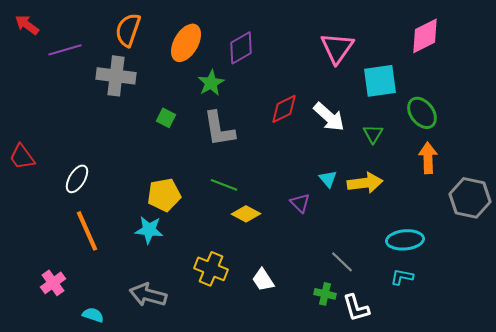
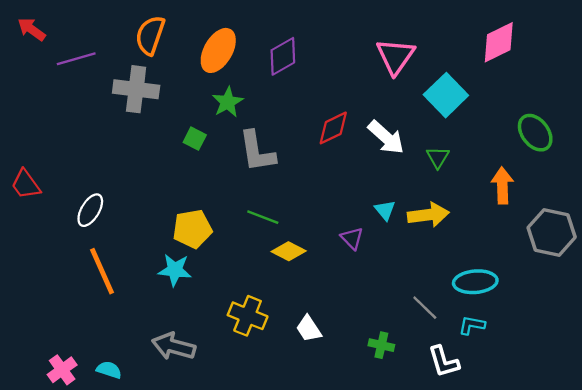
cyan square: (380, 81) -> (446, 95), turned -36
green star: (211, 83) -> (228, 102), moved
green ellipse: (422, 113) -> (535, 133), moved
gray line: (342, 262) -> (425, 308), moved
pink cross: (53, 283) -> (62, 370), moved
white L-shape: (356, 308) -> (444, 362), moved

